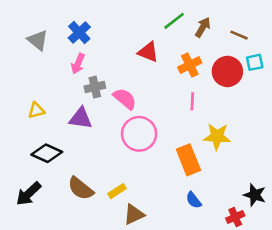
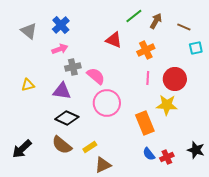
pink arrow: (78, 64) -> (60, 49), turned -133
red circle: (227, 71) -> (175, 79), moved
black diamond: (47, 153) -> (67, 118), moved
red cross: (235, 217) -> (167, 157), moved

